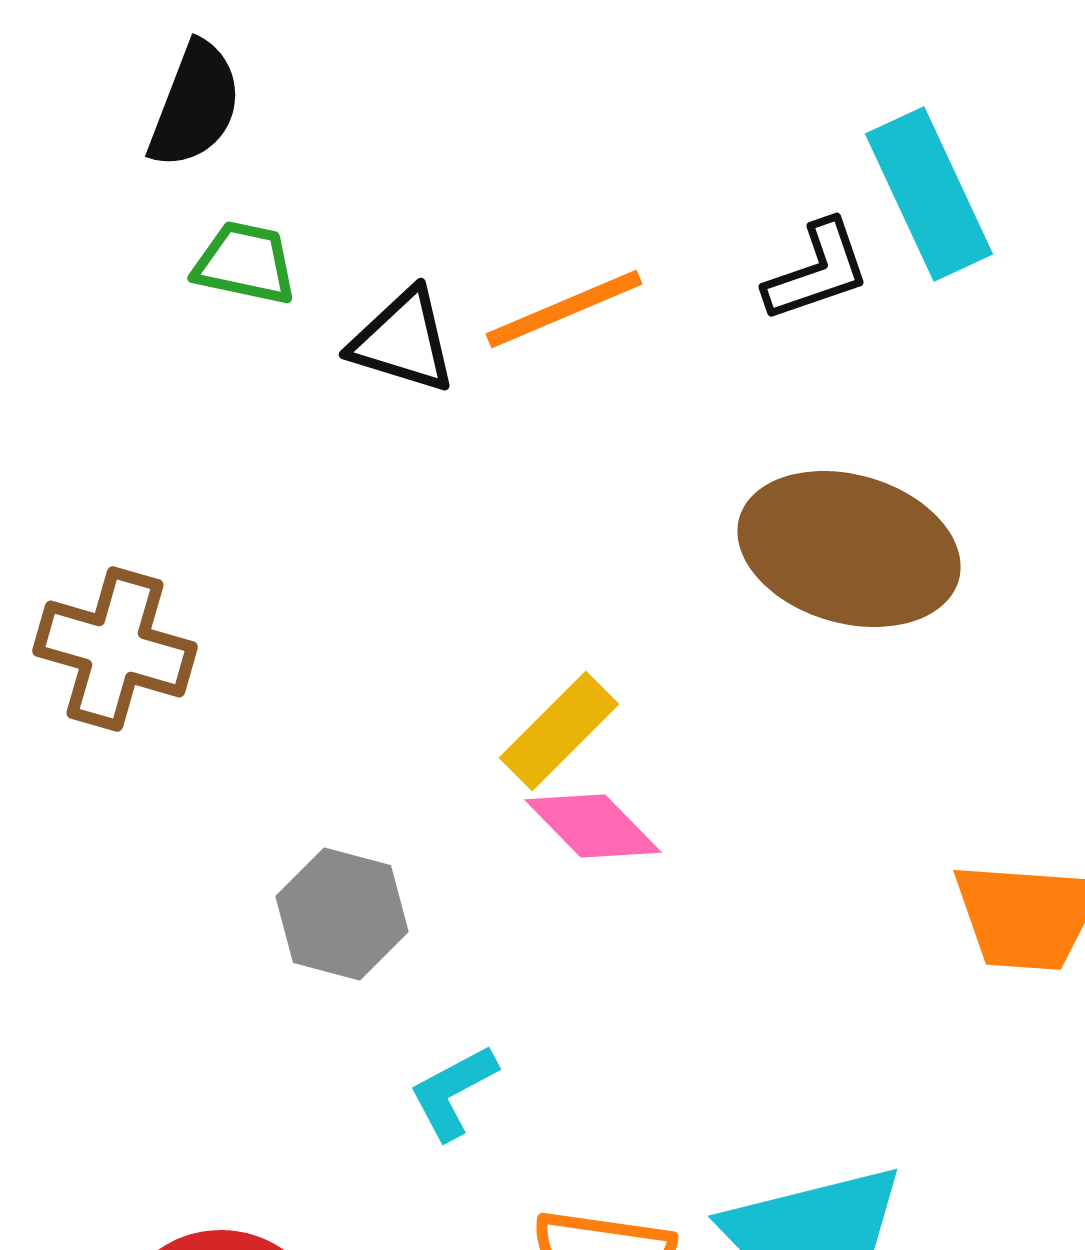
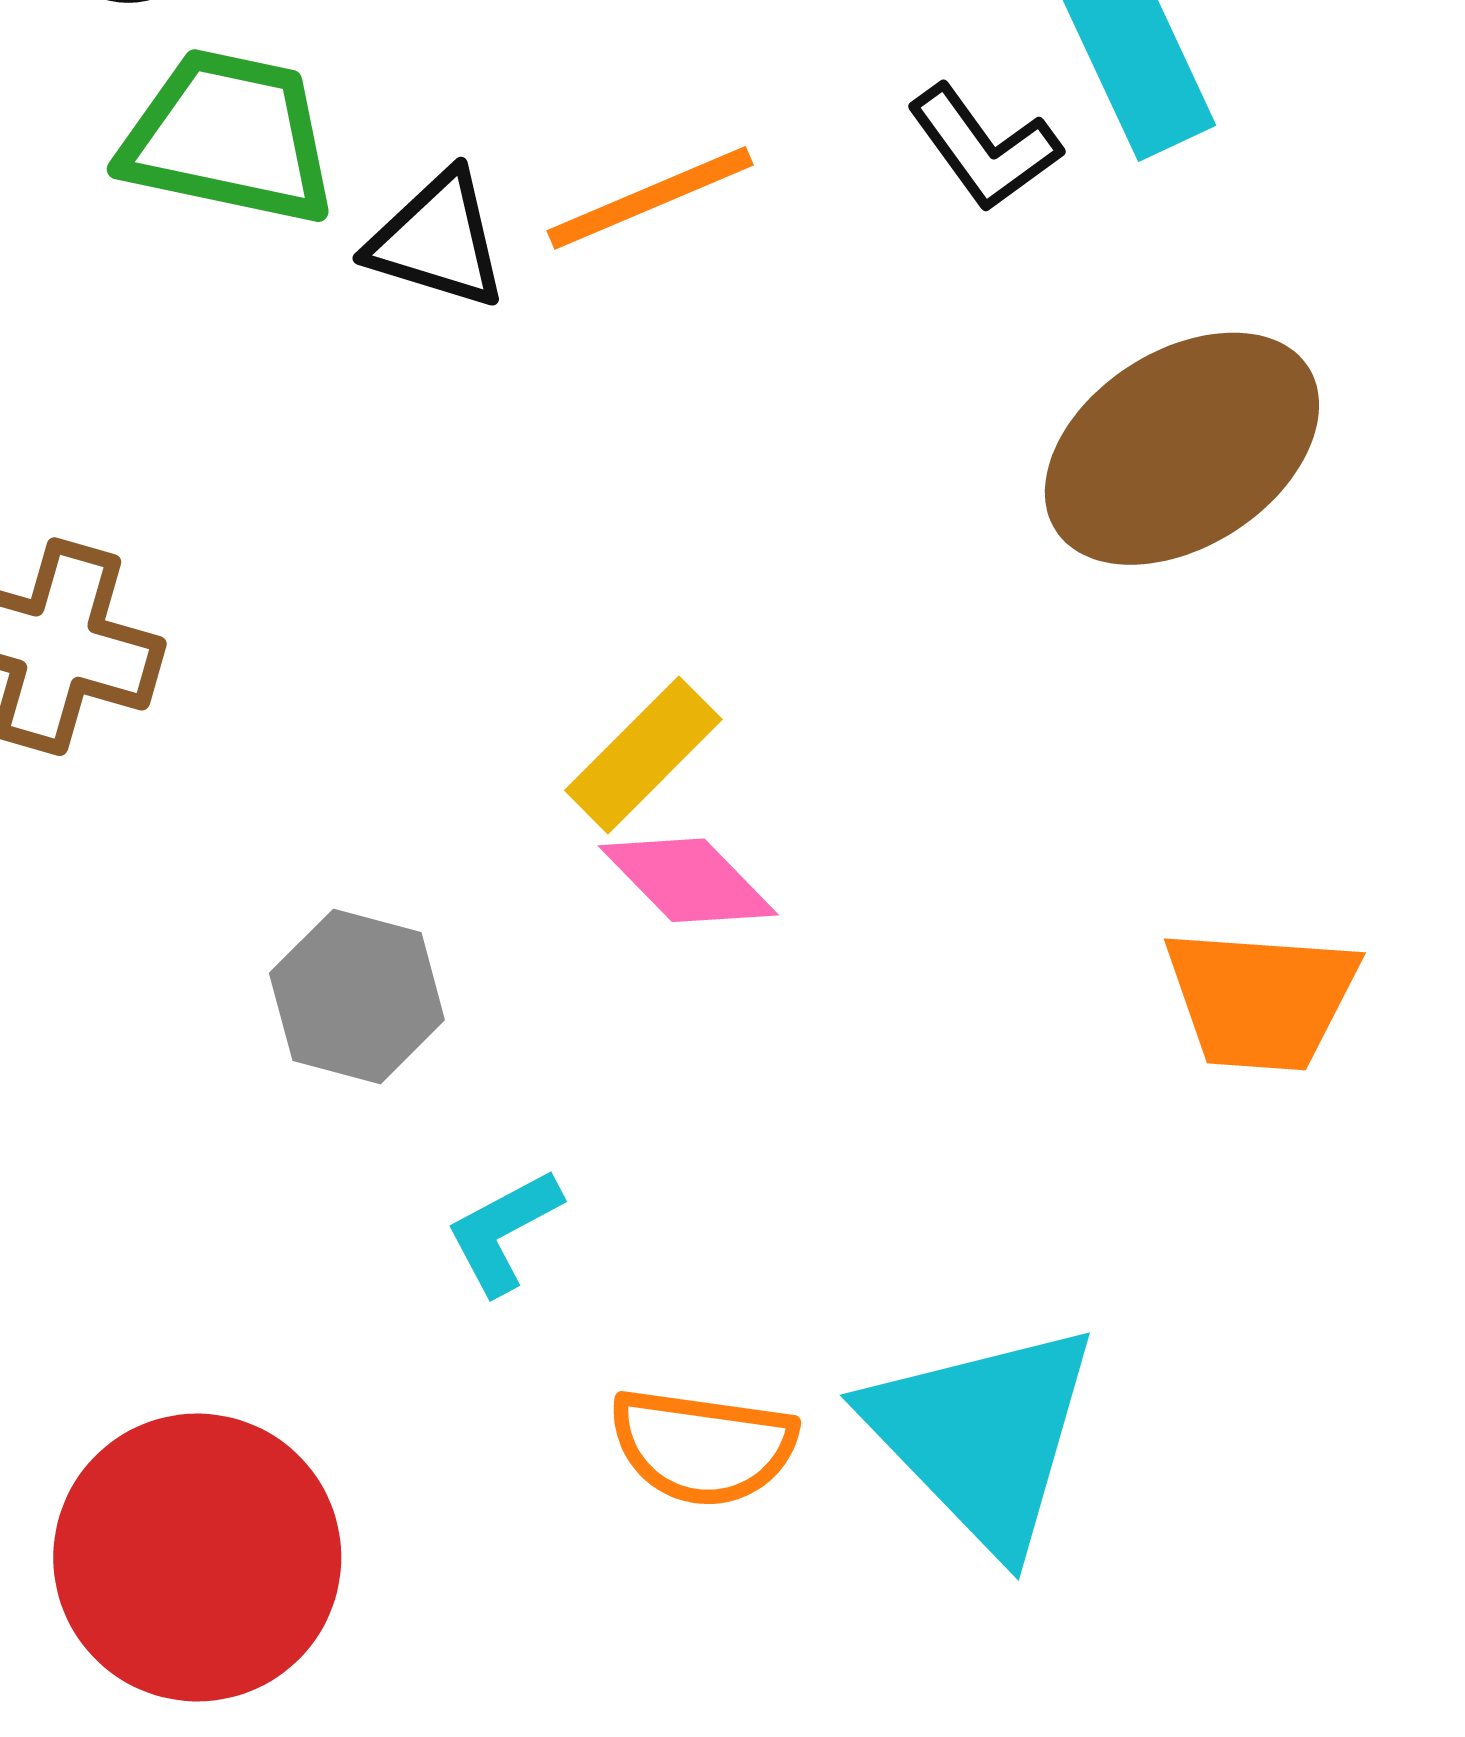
green trapezoid: (245, 263) -> (229, 137), size x1.6
black L-shape: (817, 271) -> (984, 148), turned 73
brown ellipse: (849, 549) -> (1182, 449), moved, turned -49

